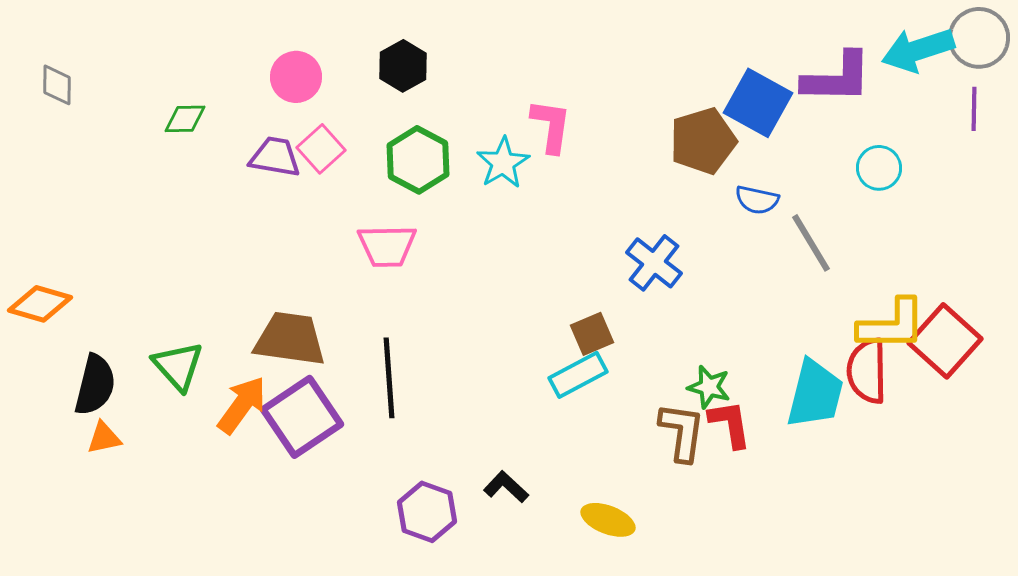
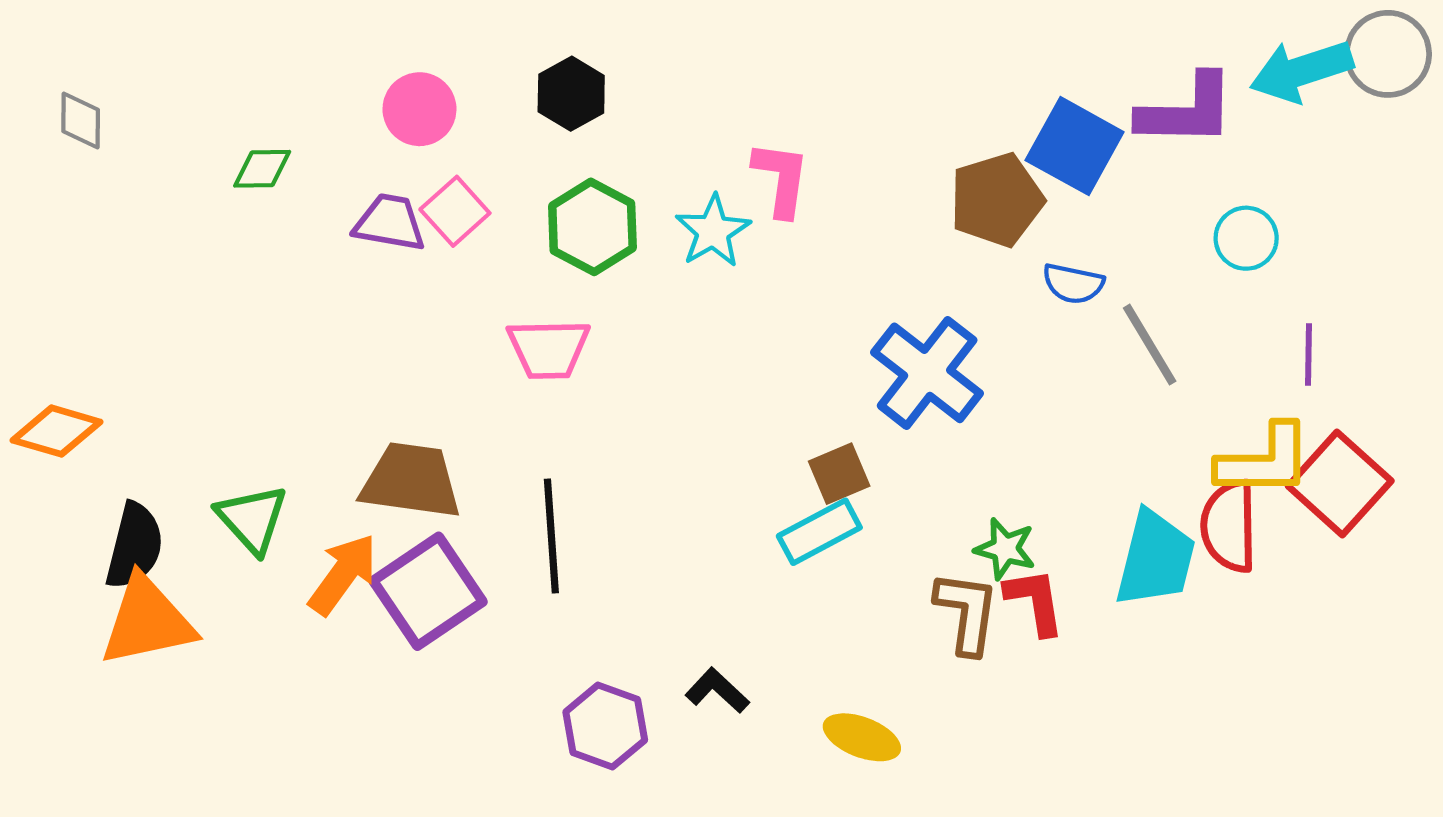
purple line: (974, 109) -> (1309, 354), moved
blue cross: (654, 263) -> (927, 373), size x1.4
orange triangle: (104, 438) -> (147, 621), size x2.0

